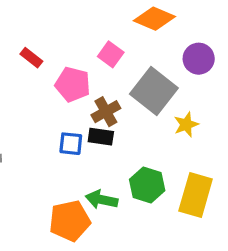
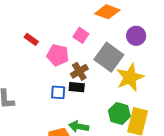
yellow star: (186, 125) -> (130, 77), size x1.8
green hexagon: (147, 185) -> (119, 113), moved

